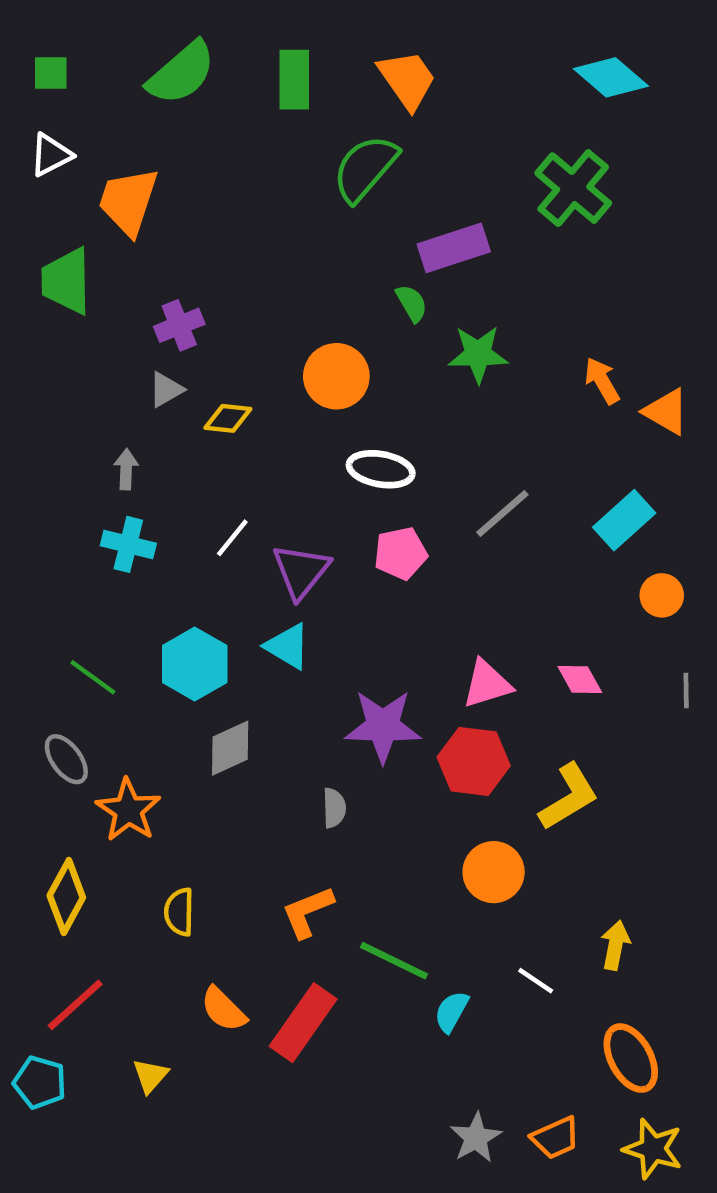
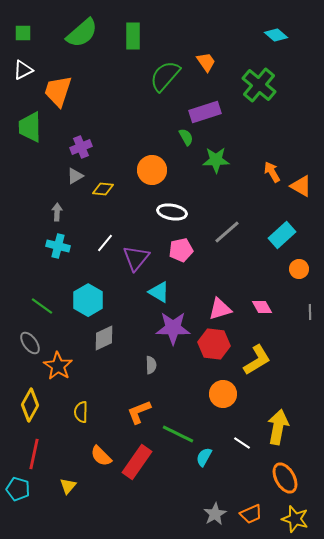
cyan diamond: (611, 77) -> (276, 35), size x0.7
orange trapezoid: (407, 80) -> (206, 62), moved, size x0.7
cyan triangle: (288, 646) -> (159, 292), moved
yellow arrow: (615, 945) -> (278, 427), size x1.6
red line: (75, 1005) -> (34, 454), turned -36

